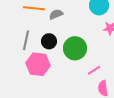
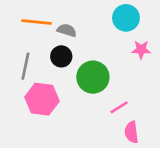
gray semicircle: (56, 14) -> (67, 30), turned 40
black circle: (49, 41) -> (61, 56), moved

